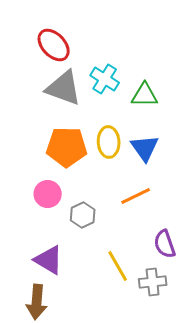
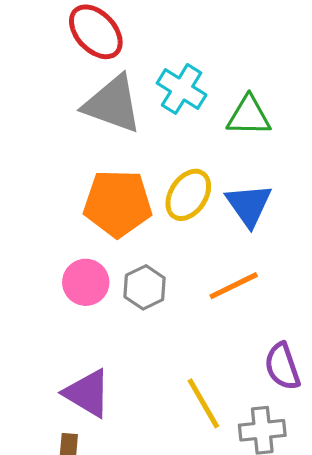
yellow ellipse: (109, 142) -> (188, 195), turned 36
gray hexagon: (83, 215) -> (145, 287), moved

